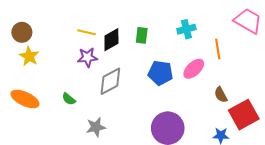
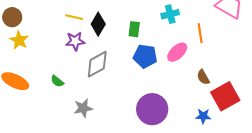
green rectangle: (142, 35) -> (134, 29), moved
black diamond: (111, 40) -> (98, 24), turned -30

